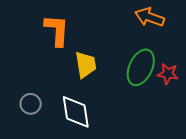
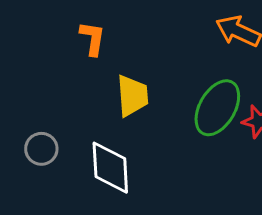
orange L-shape: (57, 30) -> (93, 38), size x0.7

